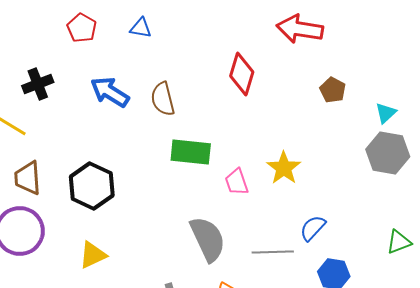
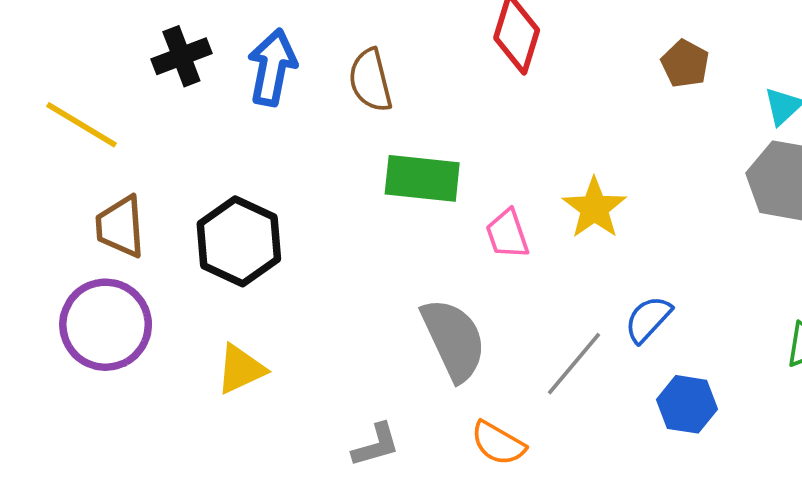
black cross: (38, 84) -> (181, 56), moved
blue arrow: (110, 92) -> (272, 67), turned 69
gray line: (273, 252) -> (574, 364), turned -48

